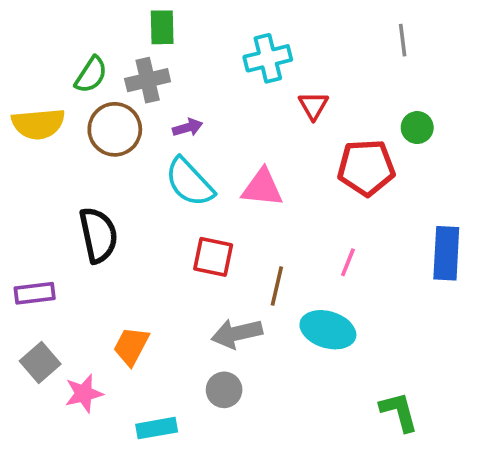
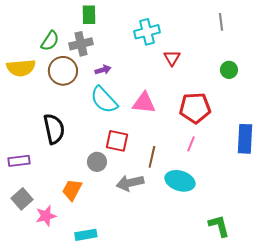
red pentagon: (366, 168) -> (195, 108), moved
gray circle: (224, 390) -> (97, 162), moved

